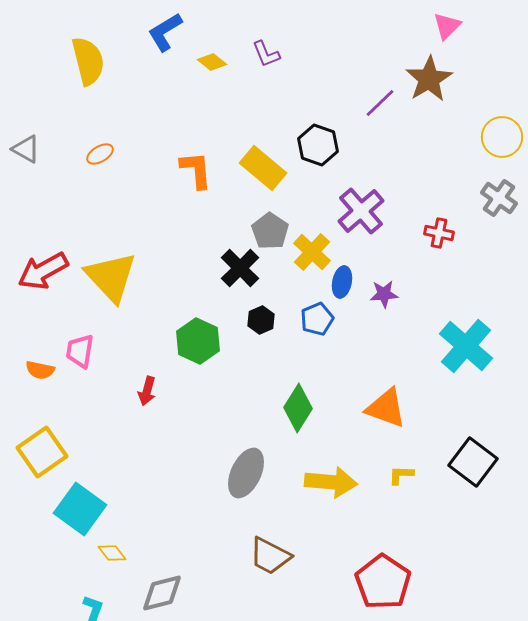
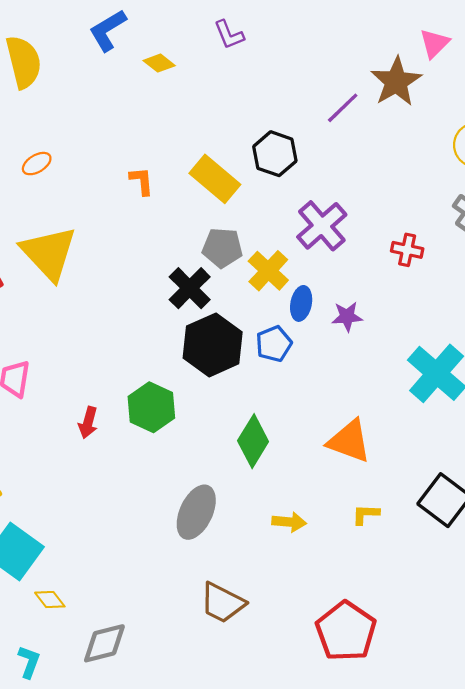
pink triangle: (447, 26) -> (434, 43), moved
purple L-shape: (266, 54) -> (229, 35), moved
orange L-shape: (196, 170) -> (142, 181), size x0.7
gray pentagon: (270, 231) -> (222, 248), turned -30
yellow triangle: (111, 277) -> (49, 253), moved
black hexagon: (261, 320) -> (213, 345), size x2.0
green hexagon: (198, 341) -> (151, 407), moved
yellow arrow: (331, 482) -> (289, 522), size x0.6

